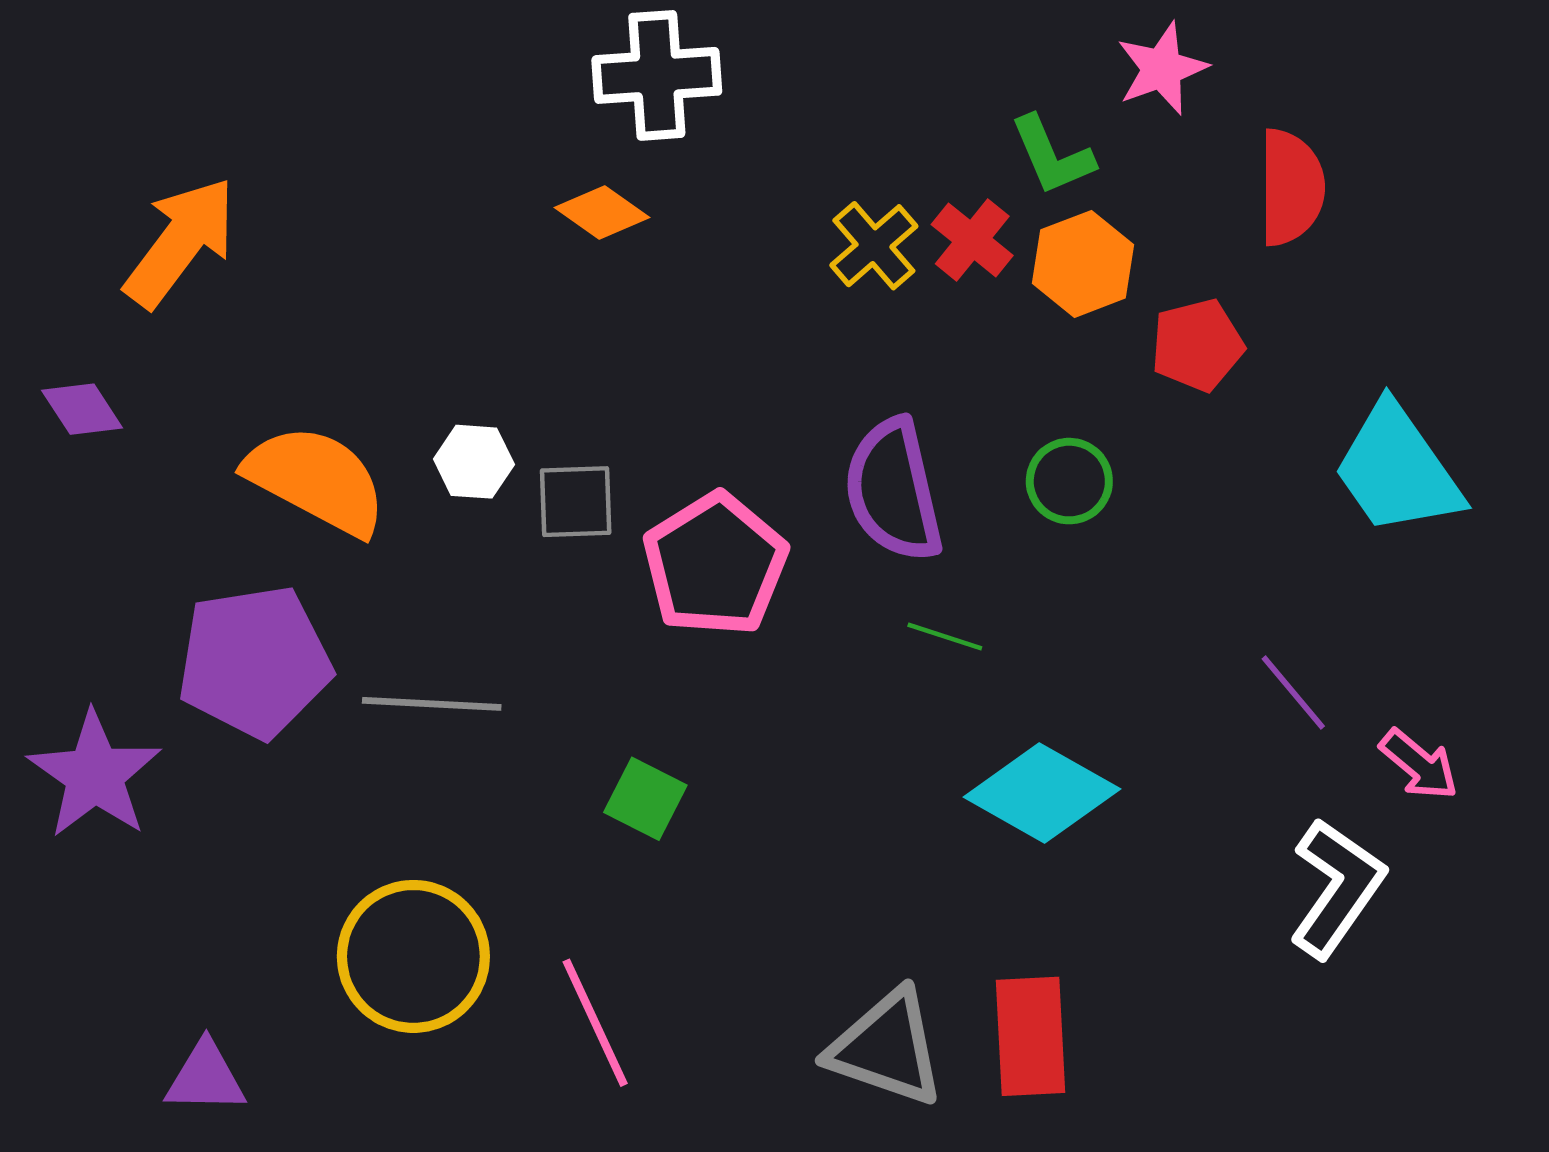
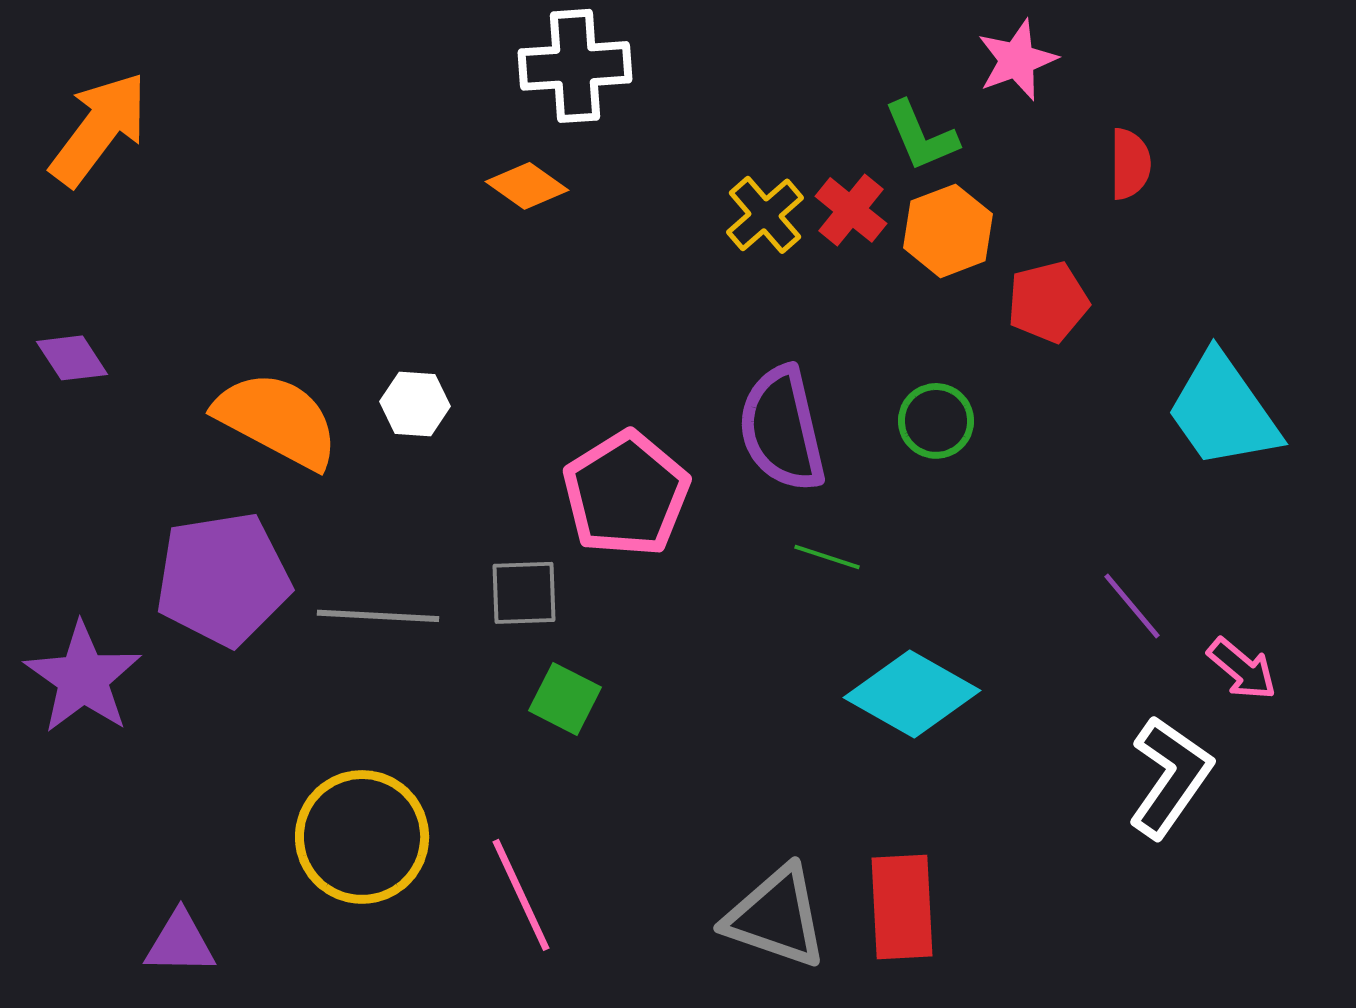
red semicircle: (1291, 187) -> (1130, 164), size x0.7
orange arrow: (180, 242) -> (99, 129), moved
gray square: (576, 502) -> (524, 593), moved

